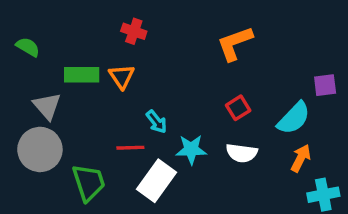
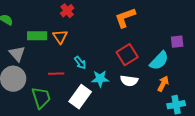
red cross: (134, 31) -> (67, 11), turned 32
red square: (238, 108) -> (127, 55), size x1.5
red line: (130, 148) -> (56, 74), moved

